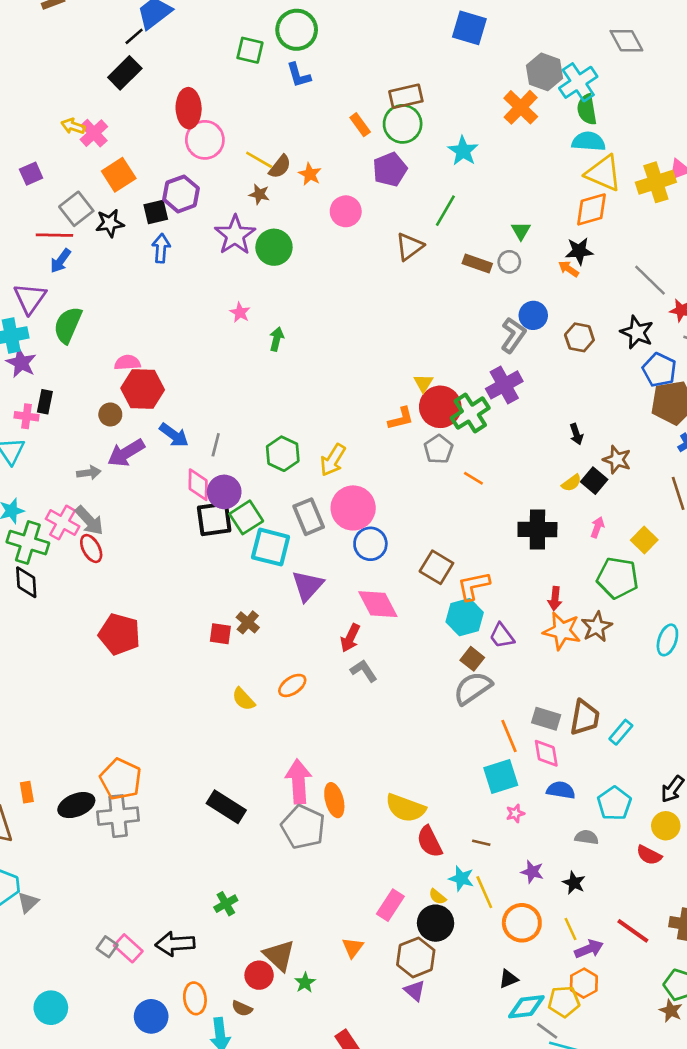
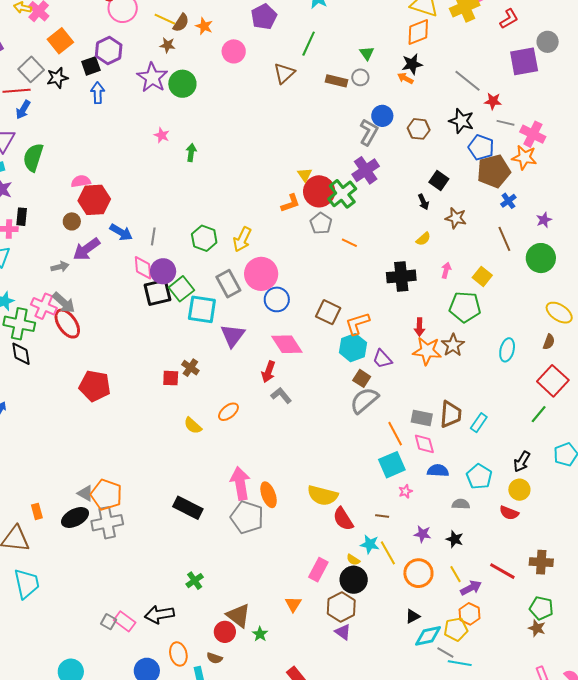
black square: (594, 481) -> (439, 180), moved
red ellipse: (91, 549) -> (67, 324), size x1.4
gray triangle: (28, 902) -> (85, 493), moved, turned -42

